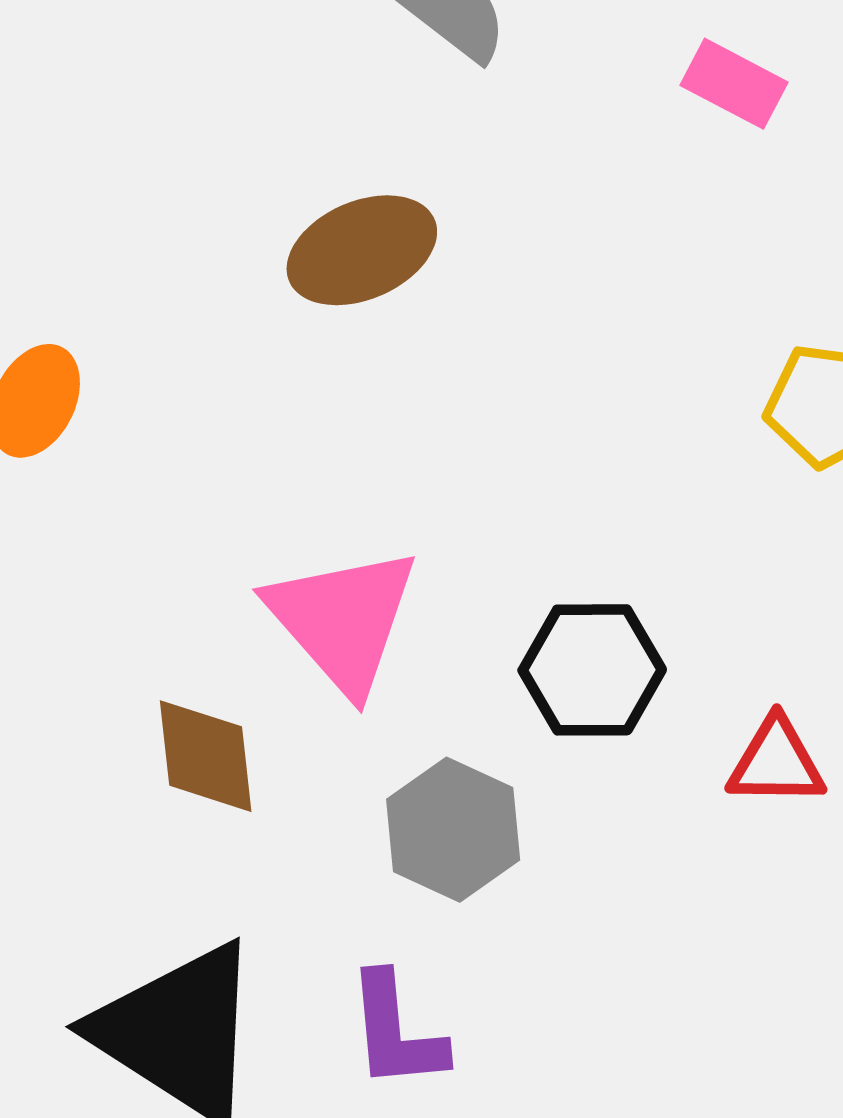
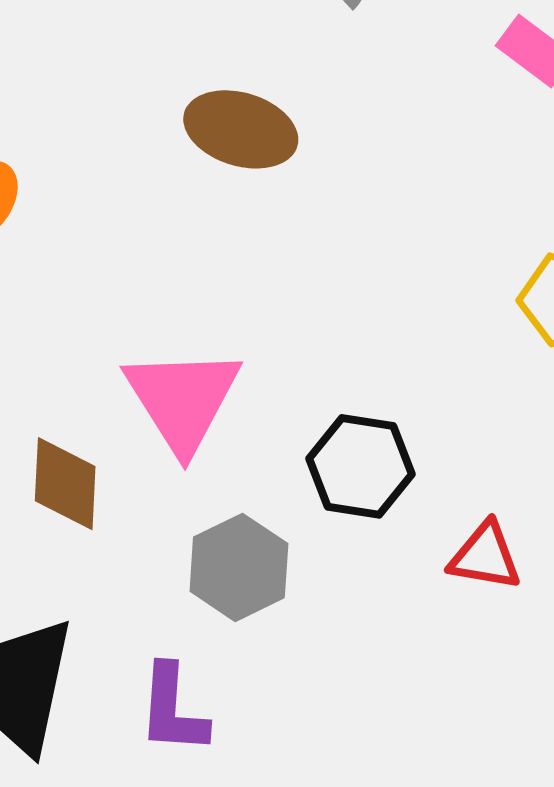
brown ellipse: (362, 250) -> (241, 129), turned 31

